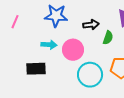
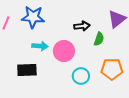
blue star: (56, 16) -> (33, 17), moved
cyan circle: (90, 75) -> (81, 76), size x0.7

